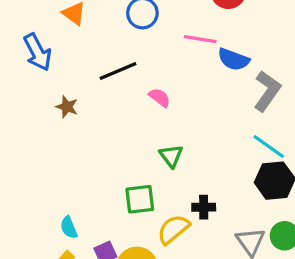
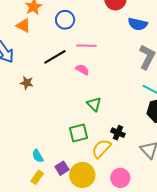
pink line: (200, 39) -> (86, 46), moved
blue semicircle: (234, 59) -> (138, 24), moved
black cross: (204, 207) -> (118, 133), turned 32

